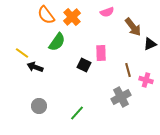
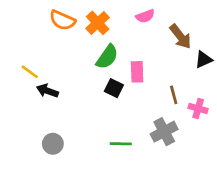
orange semicircle: (46, 15) -> (62, 20), turned -30
green semicircle: (57, 42) -> (107, 57), moved
green line: (77, 113) -> (121, 144), moved, turned 49

